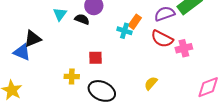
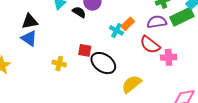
blue triangle: (22, 52) -> (29, 38), moved
yellow semicircle: (151, 83) -> (132, 84), size x1.5
black ellipse: (102, 91) -> (103, 63), moved

